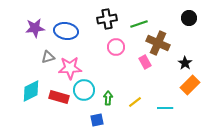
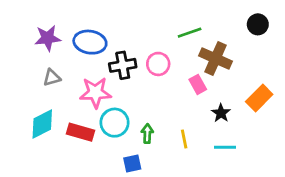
black cross: (107, 19) -> (123, 65), moved
gray triangle: (48, 57) -> (52, 78), moved
black star: (185, 63) -> (221, 113), moved
orange rectangle: (190, 85) -> (259, 98), moved
yellow line: (135, 102) -> (184, 139), turned -64

